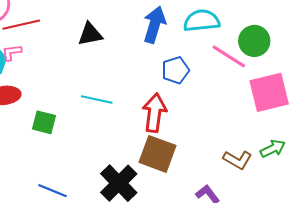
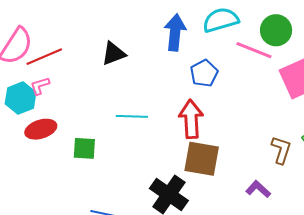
brown L-shape: (238, 160) -> (281, 150), turned -92

